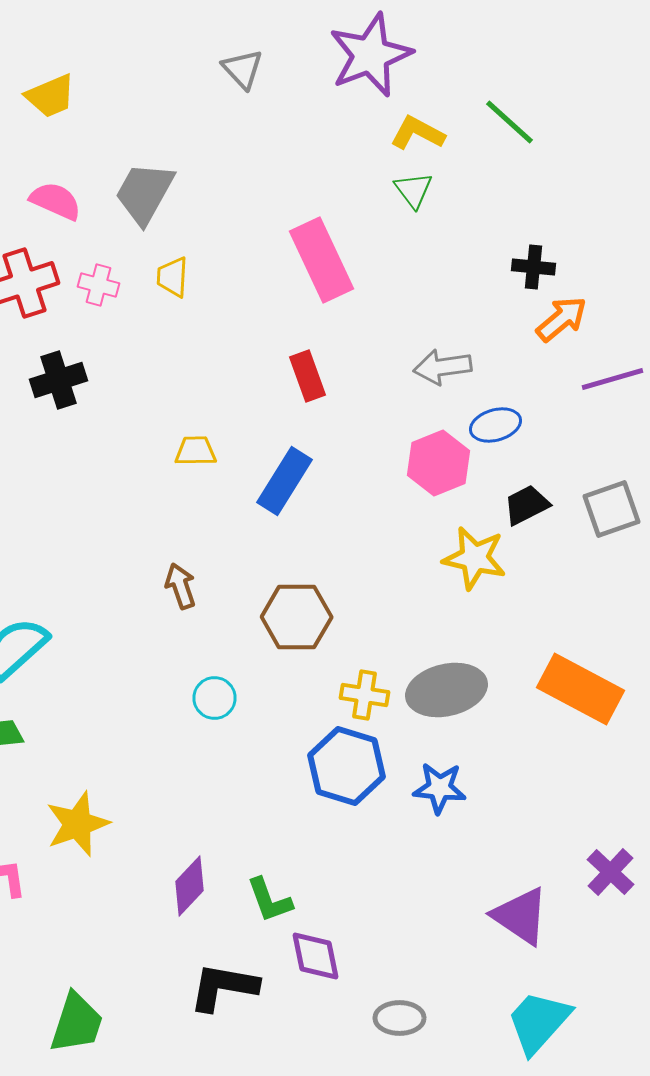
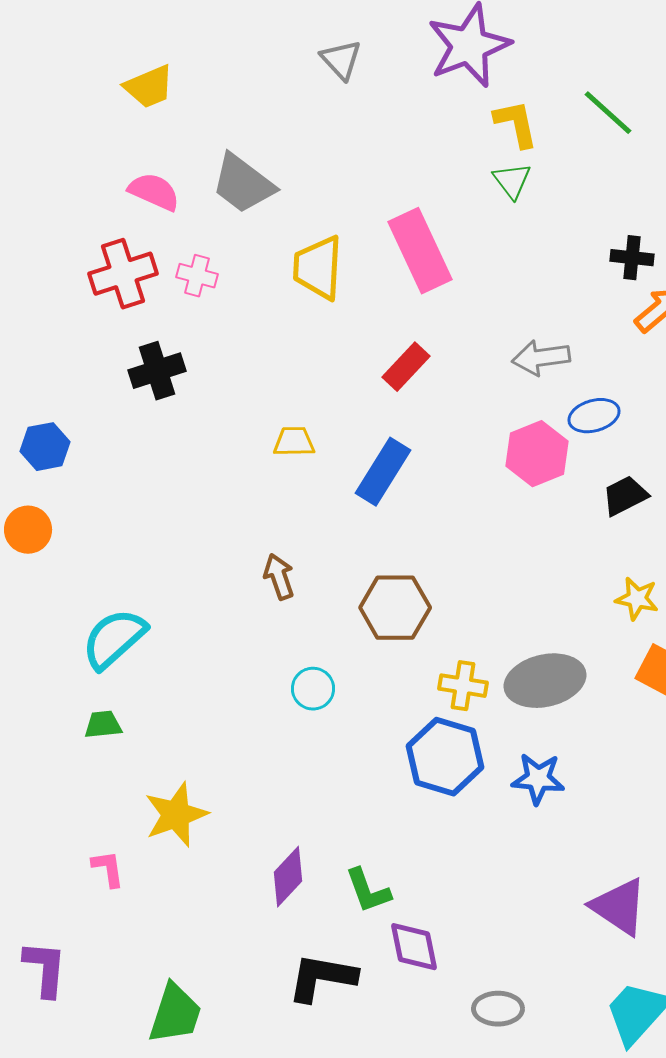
yellow L-shape: (418, 133) -> (516, 124), turned 50
gray trapezoid: (144, 193) -> (243, 184), turned -82
yellow trapezoid: (172, 277) -> (318, 268), moved, size x1.6
red rectangle: (308, 376) -> (406, 367), turned 63
yellow star: (474, 558) -> (637, 599), moved, size x0.7

